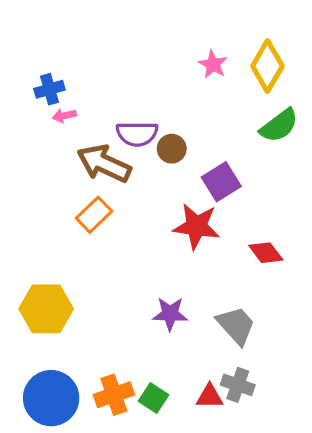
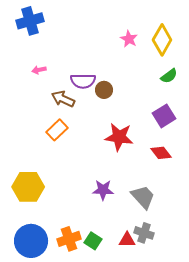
blue cross: (49, 89) -> (30, 21), moved, size x1.5
green semicircle: (279, 126) -> (169, 76), size x0.7
brown arrow: (104, 164) -> (63, 99), size x0.7
purple square: (221, 182) -> (164, 116), moved

